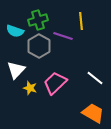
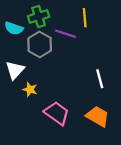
white line: (95, 78) -> (100, 79), turned 36
pink trapezoid: (55, 83) -> (57, 113), moved, turned 80

